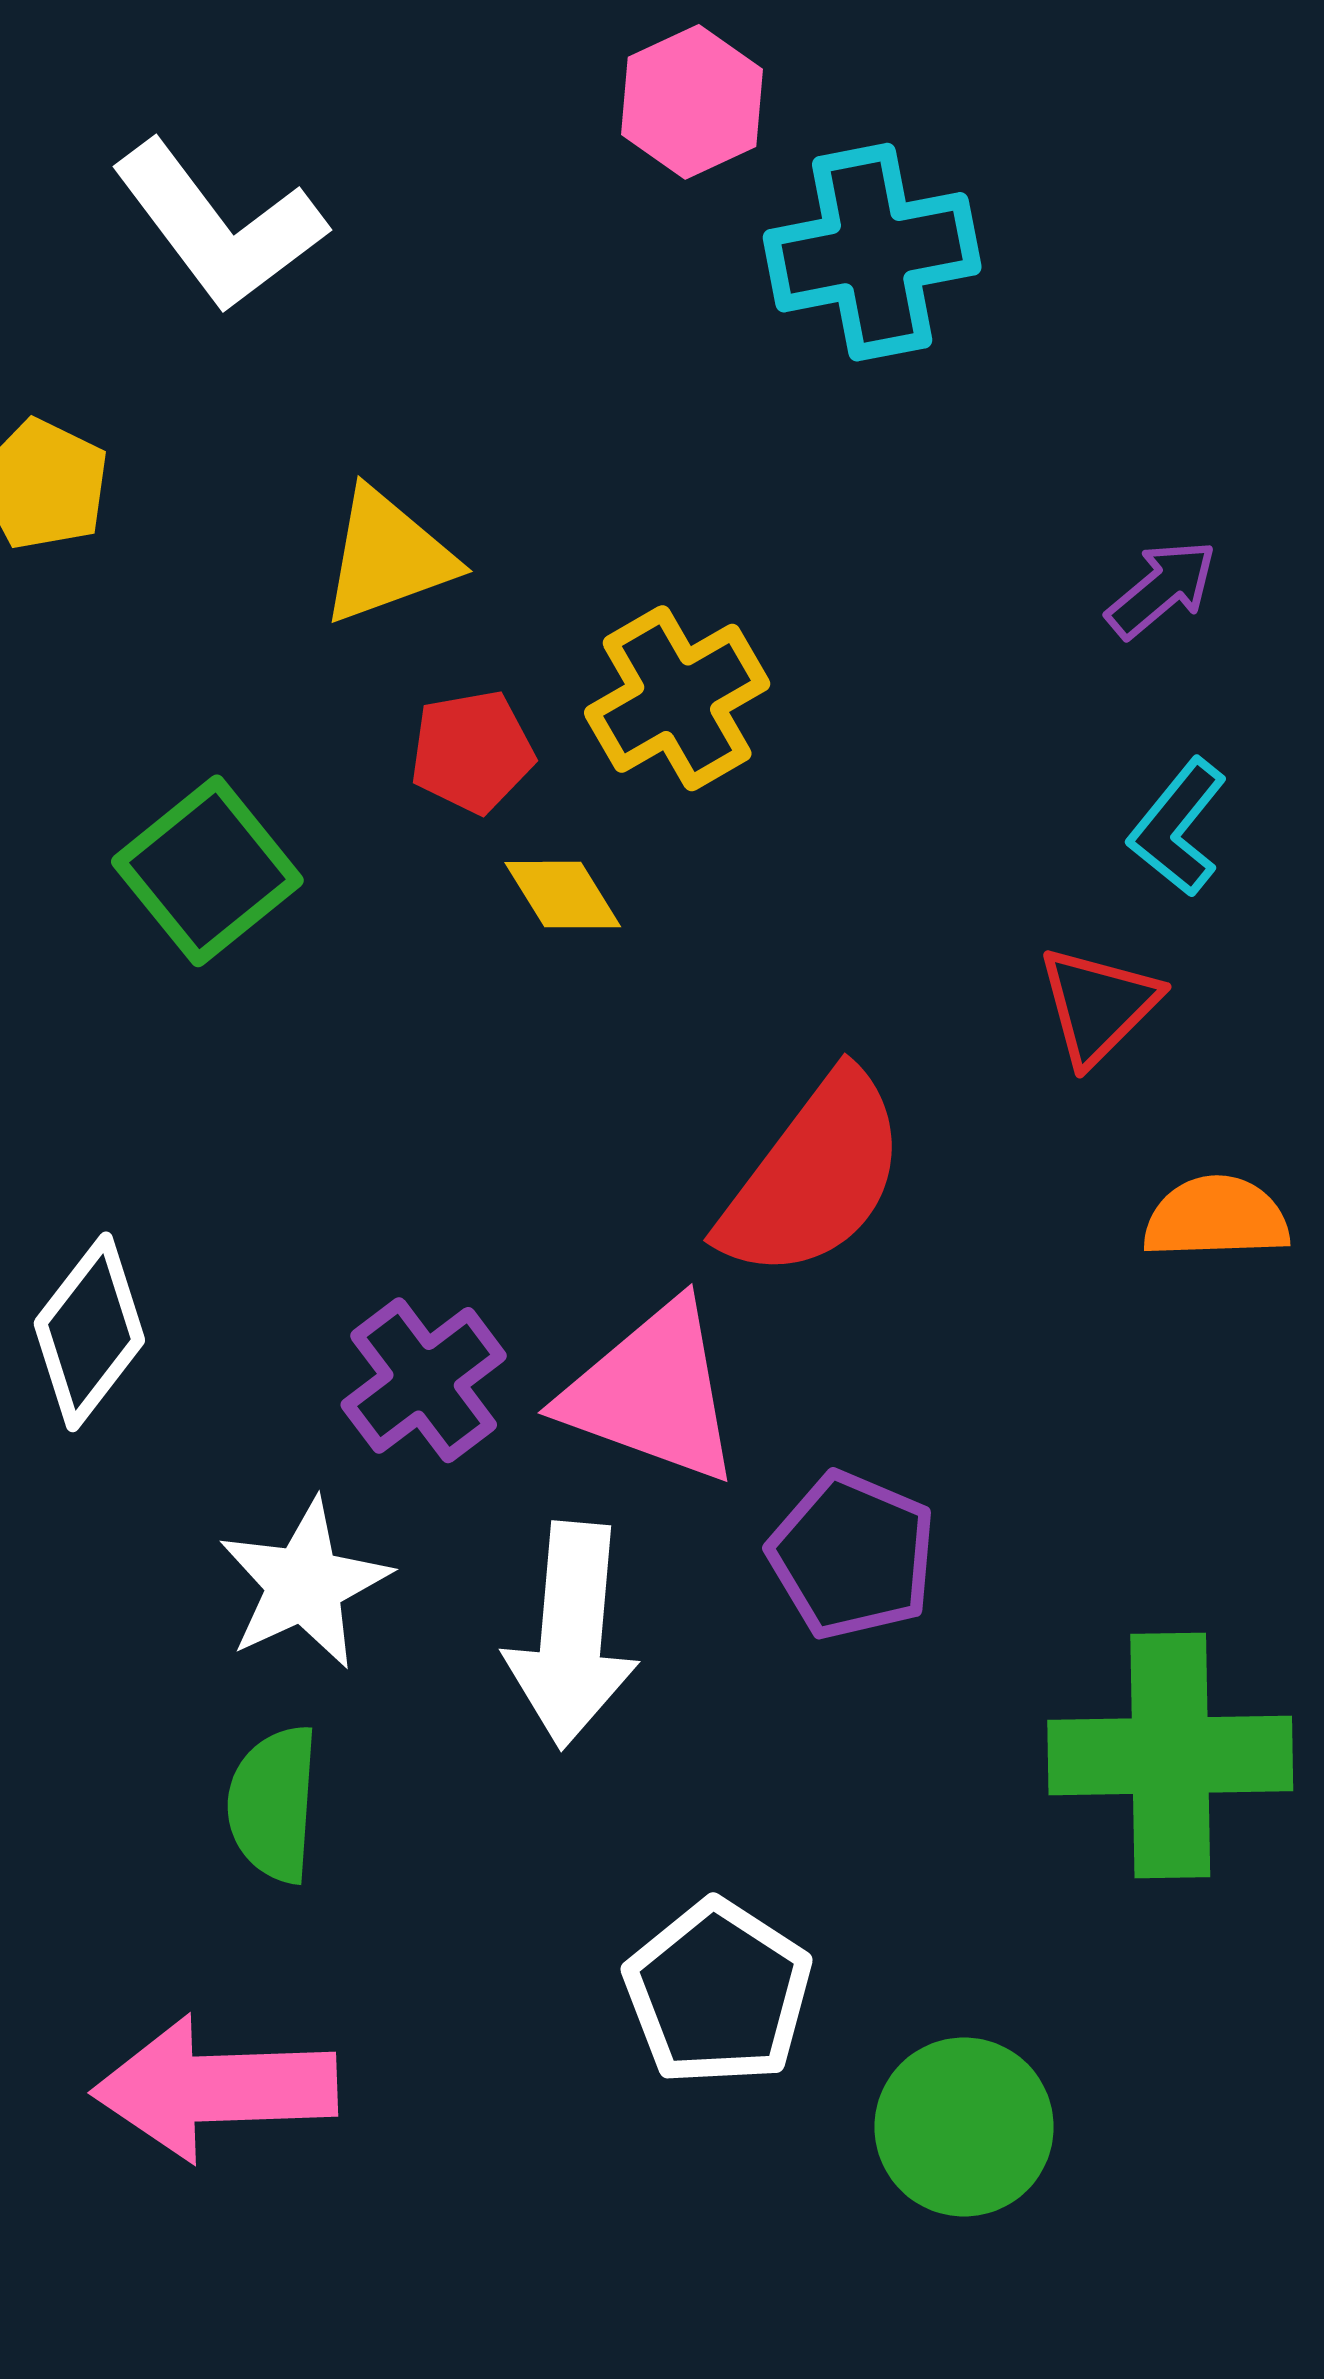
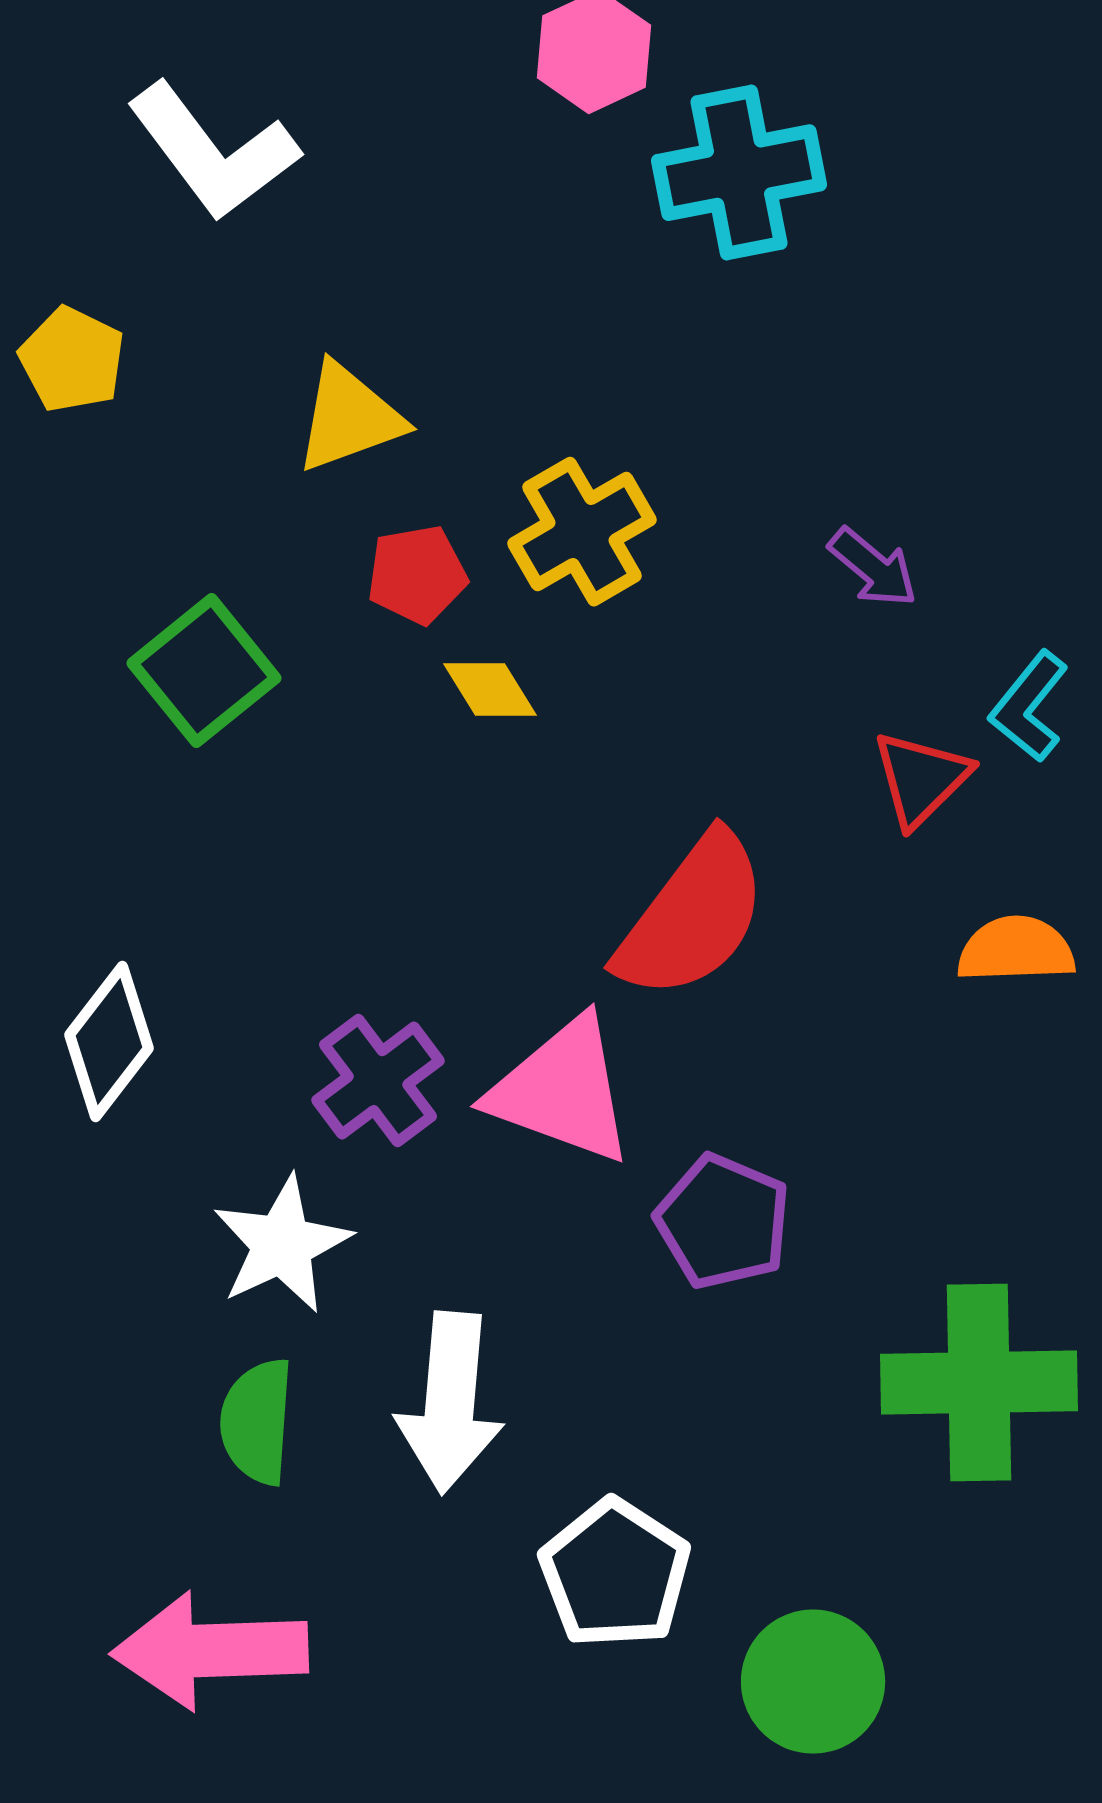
purple arrow: (1162, 589) -> (873, 568), moved, turned 80
cyan L-shape: (1178, 827) -> (1029, 707), moved
white arrow: (571, 1635) -> (450, 1403), moved

